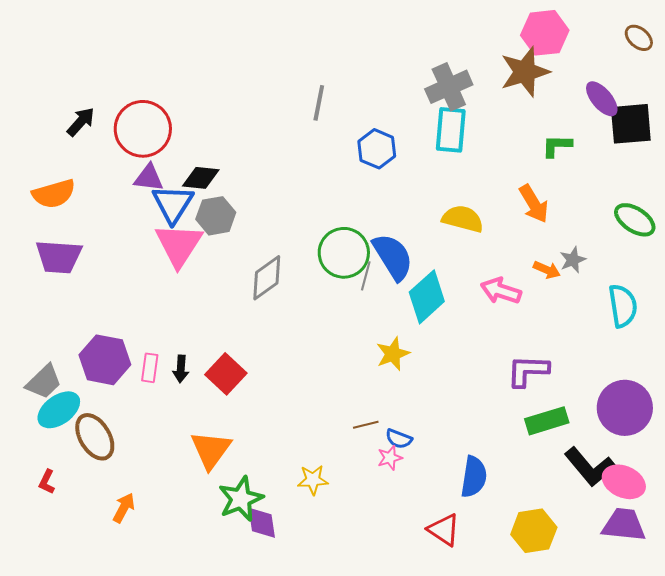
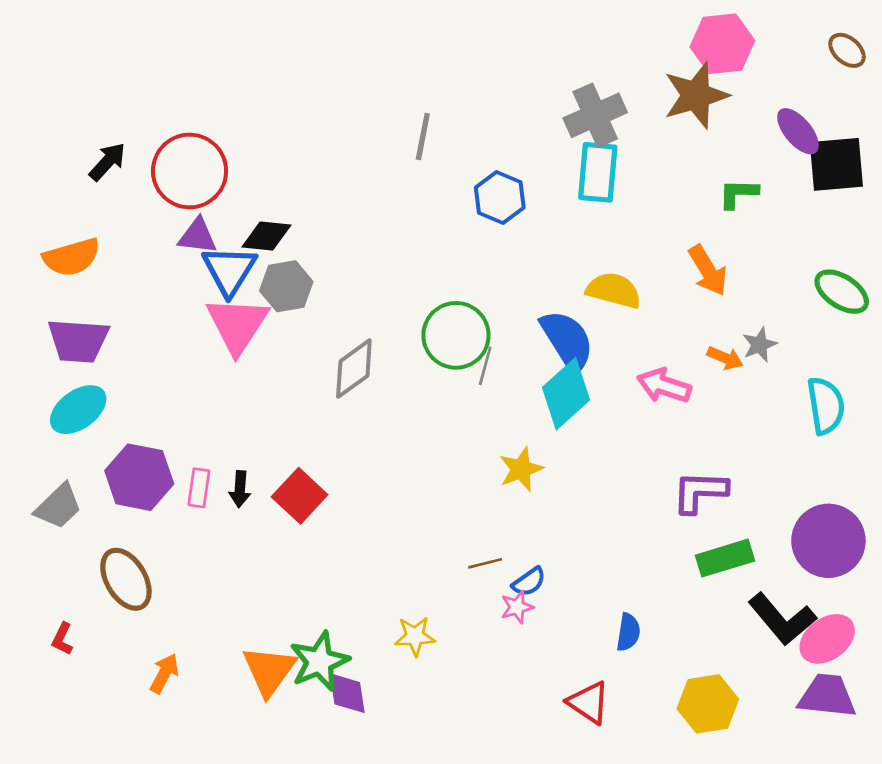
blue semicircle: (393, 257) -> (567, 341), moved
cyan ellipse: (59, 410) -> (78, 410), moved
blue semicircle: (399, 439) -> (529, 582), turned -56
orange triangle: (211, 450) -> (269, 671), moved
blue semicircle: (474, 477) -> (628, 632), size x0.7
pink ellipse: (624, 482) -> (827, 639), turned -60

